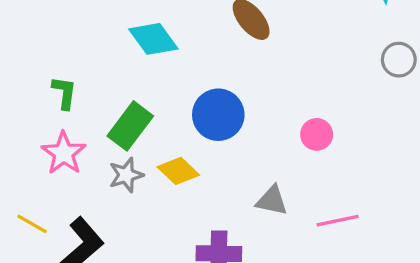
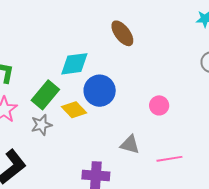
cyan diamond: (153, 39) -> (74, 64), moved, turned -64
yellow diamond: (178, 171) -> (74, 110), moved

